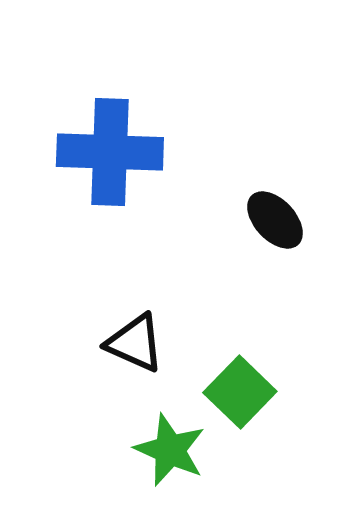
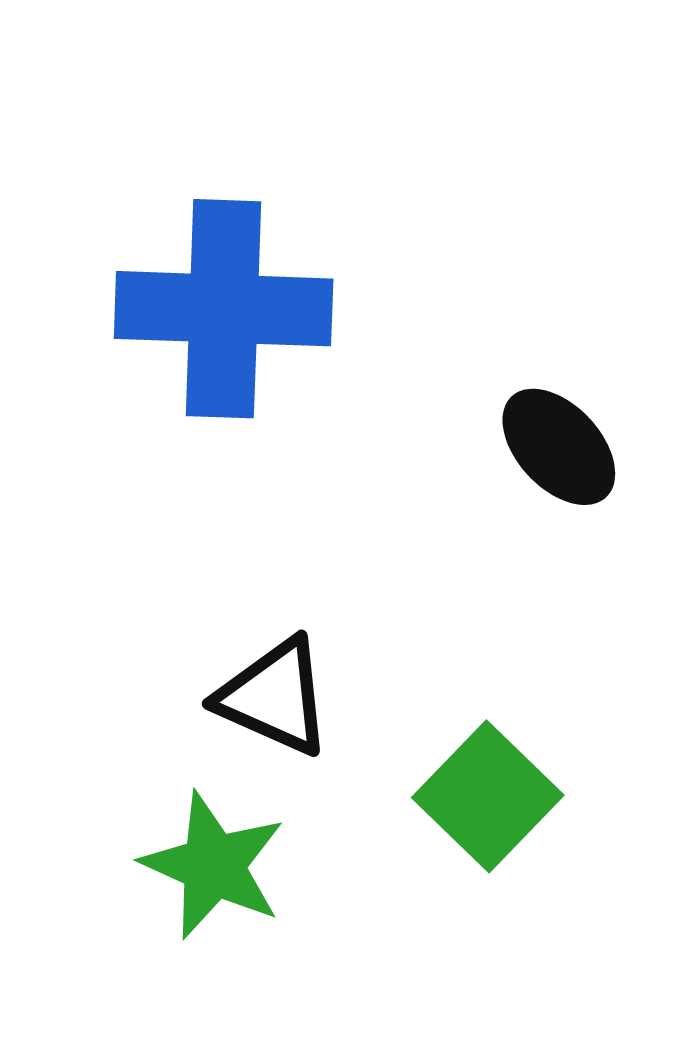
green star: (170, 450) -> (213, 865), moved

